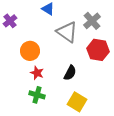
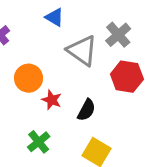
red star: (37, 73) -> (52, 100), moved
green cross: (37, 95) -> (39, 142), turned 35

